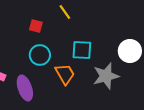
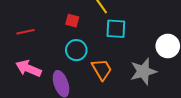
cyan square: (82, 50) -> (116, 29), moved

